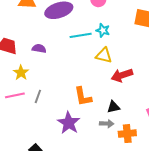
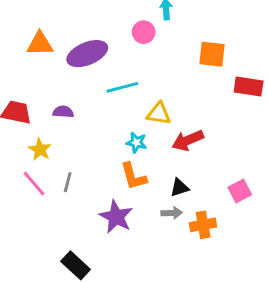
cyan star: (103, 30) -> (136, 142), moved
pink line: (15, 95) -> (34, 183), turned 66

